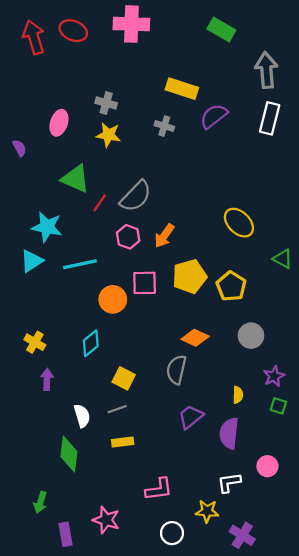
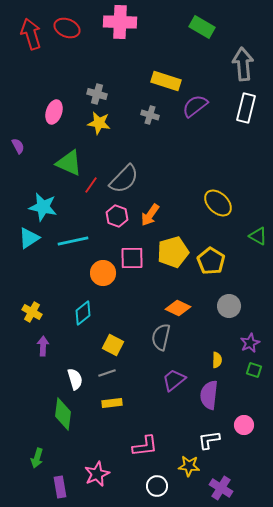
purple semicircle: (19, 148) -> (18, 146), moved
pink star: (106, 520) -> (97, 474), turned 30

